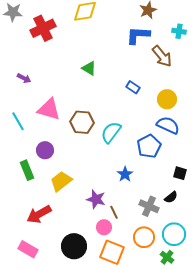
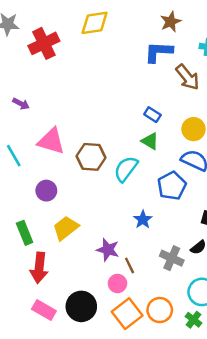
green triangle: (89, 68) -> (150, 141), moved
green rectangle: (27, 170) -> (25, 233), moved
red arrow: (39, 214) -> (39, 268), turned -55
orange circle: (144, 237) -> (160, 310), moved
pink rectangle: (28, 249) -> (44, 310), moved
orange square: (112, 252) -> (127, 314), turned 30

